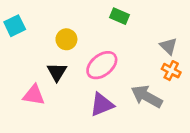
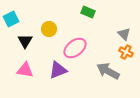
black triangle: (57, 72) -> (25, 41), moved
purple triangle: (102, 105) -> (58, 70), moved

